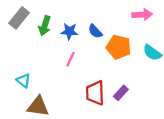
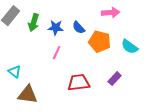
pink arrow: (142, 15) -> (111, 13), moved
red trapezoid: (95, 93) -> (79, 83), turned 85
purple rectangle: (121, 93) -> (115, 79), moved

